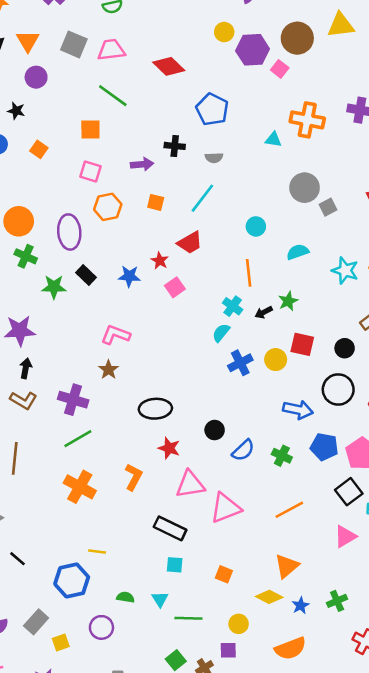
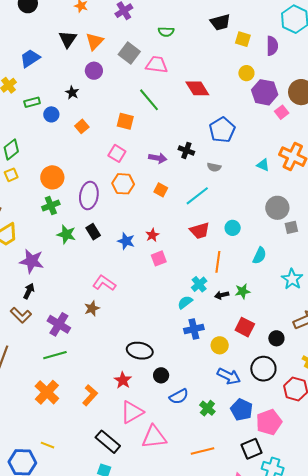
red trapezoid: (190, 243) -> (200, 231), moved
cyan semicircle: (298, 252) -> (259, 256), turned 120
green cross: (26, 256) -> (51, 206), turned 30
yellow circle: (276, 360) -> (220, 345), moved
black ellipse: (155, 409) -> (140, 351), moved
pink triangle: (190, 484) -> (132, 412), turned -35

